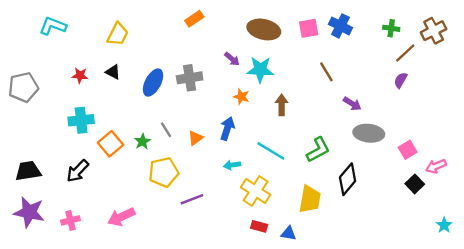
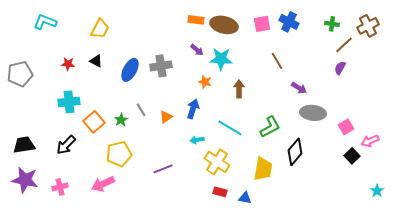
orange rectangle: (194, 19) -> (196, 20), moved, turned 42
yellow pentagon: (164, 172) -> (119, 154), moved

